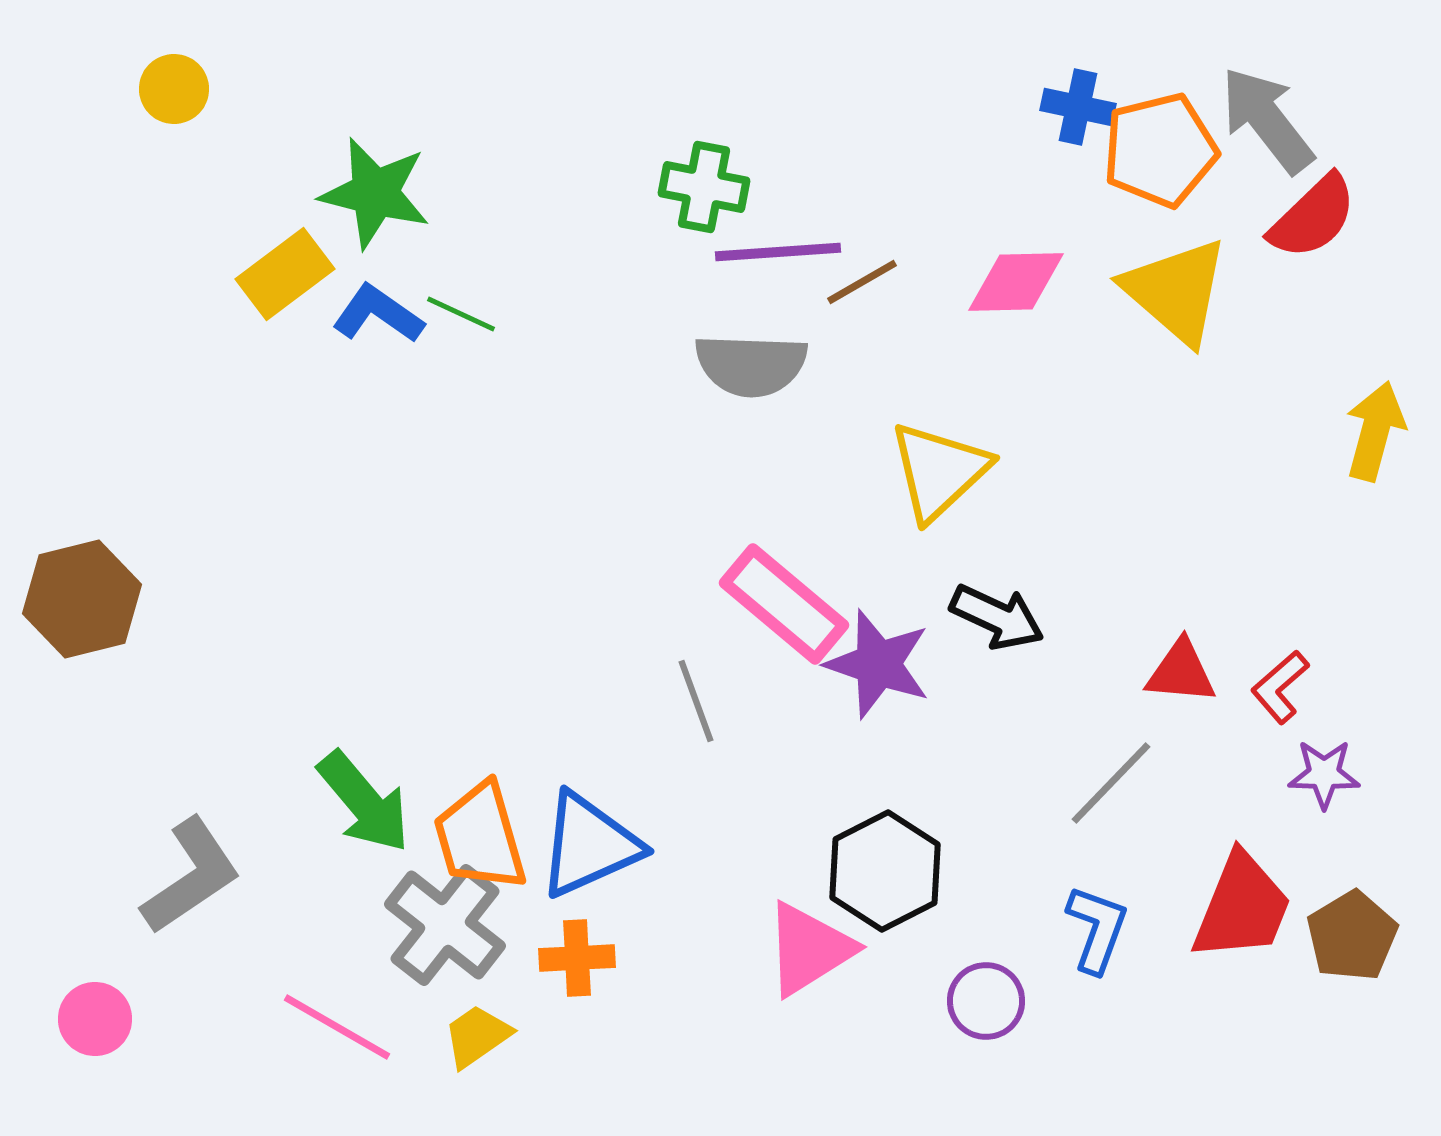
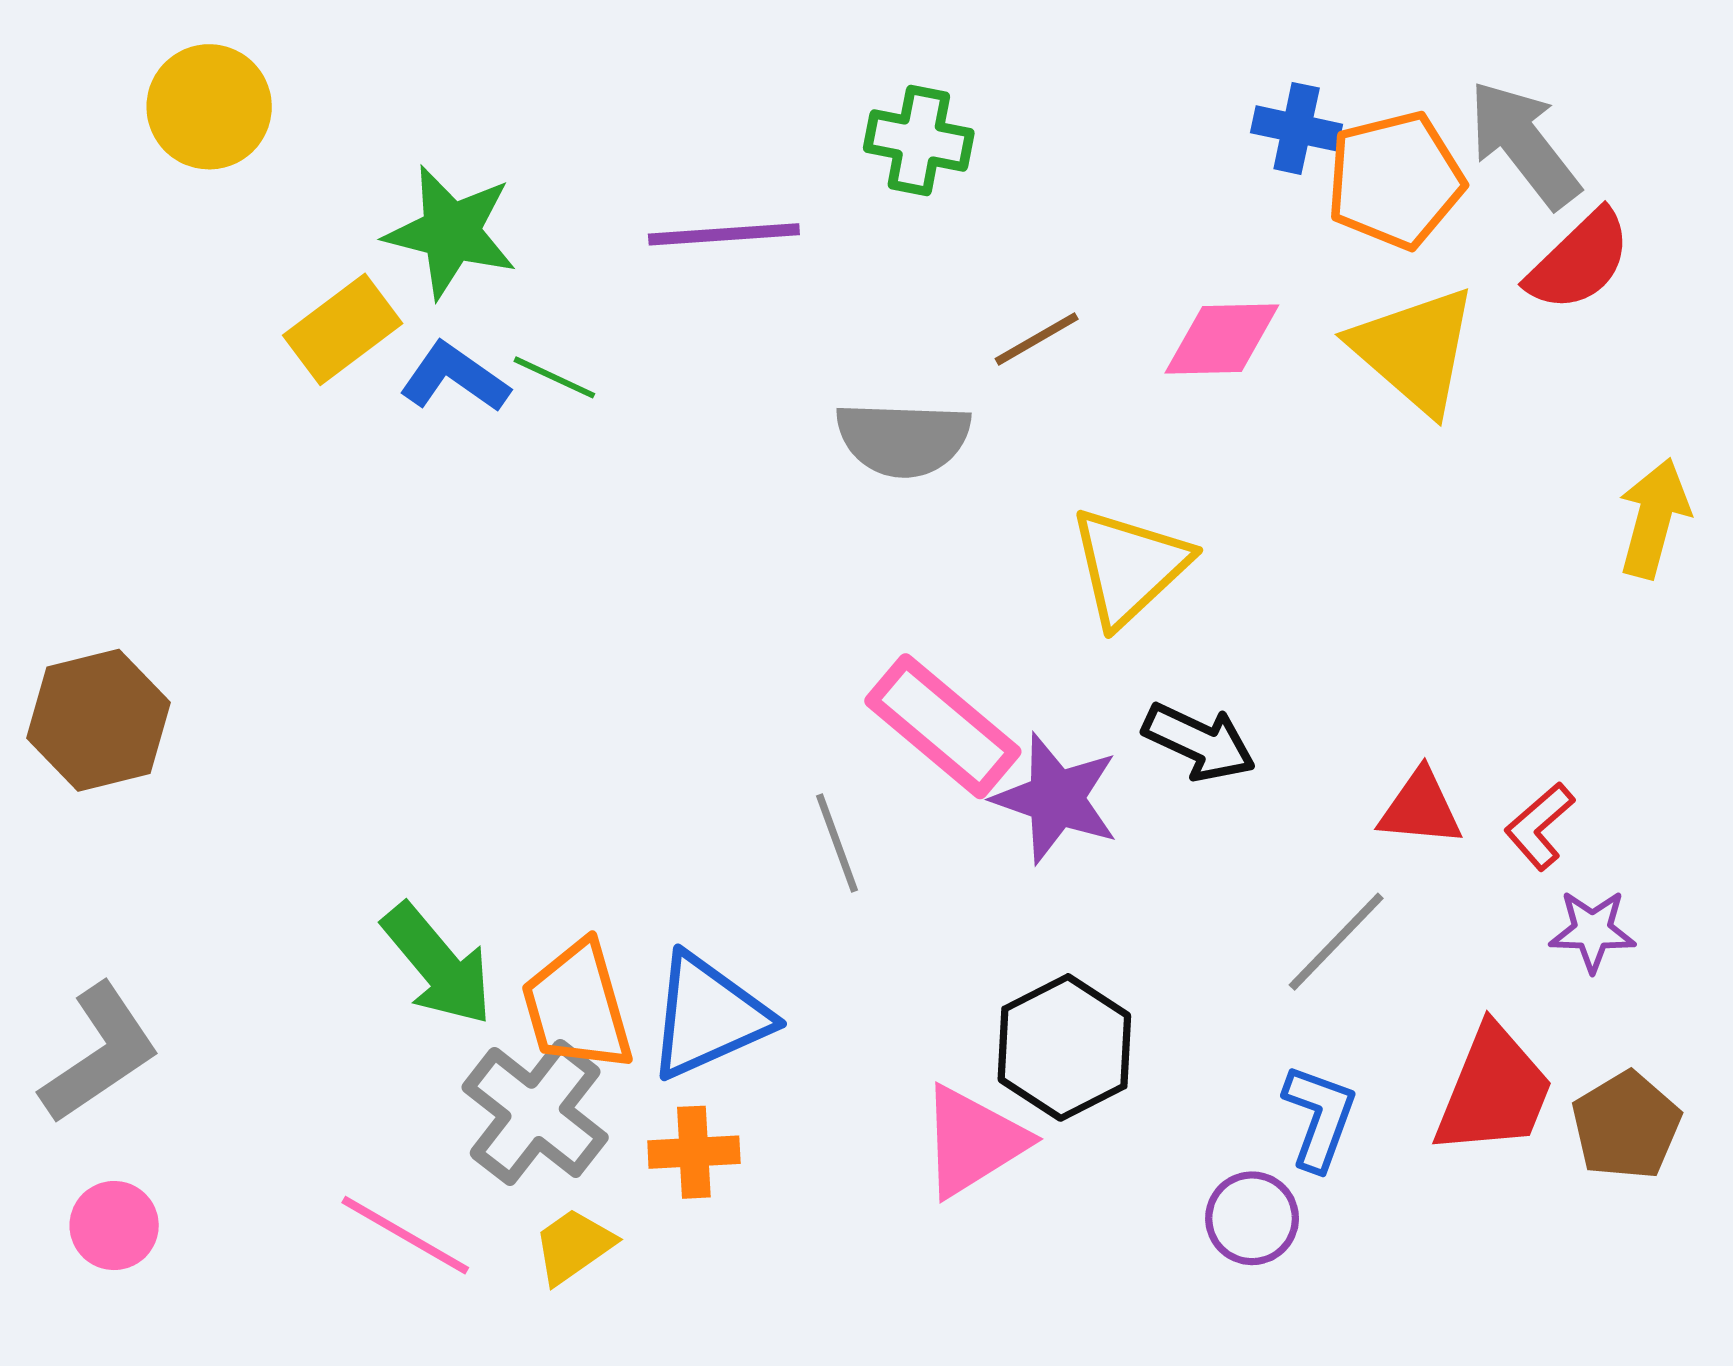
yellow circle: (174, 89) -> (209, 107), size x1.5
green cross: (704, 187) -> (919, 140), moved
purple line: (778, 252) -> (724, 234), moved
gray L-shape: (191, 876) -> (100, 1053), moved
purple circle: (986, 1001) -> (1252, 1218), moved

